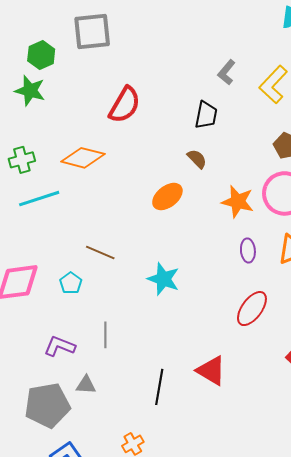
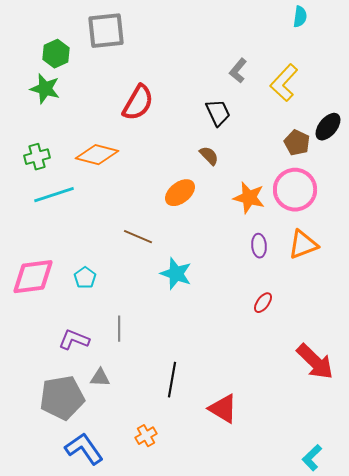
black trapezoid: (206, 115) -> (218, 113), turned -36
brown line: (100, 253) -> (138, 237), moved
red ellipse: (252, 309) -> (263, 303), size x0.6
red triangle: (211, 371) -> (223, 409), moved

